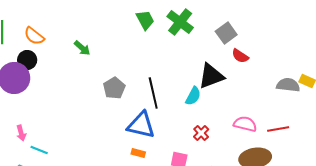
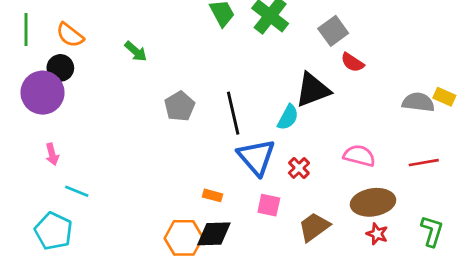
blue triangle: (141, 125) -> (256, 157), moved, turned 36
red line: (278, 129) -> (424, 163), moved
pink arrow: (21, 133) -> (52, 154), moved

